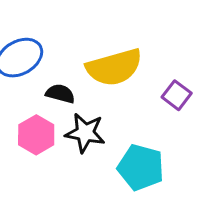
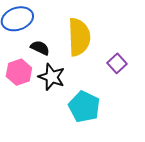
yellow semicircle: (114, 67) -> (79, 37), turned -87

